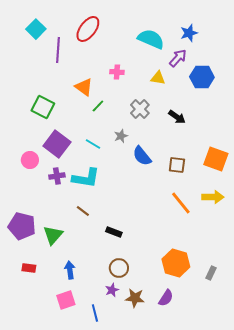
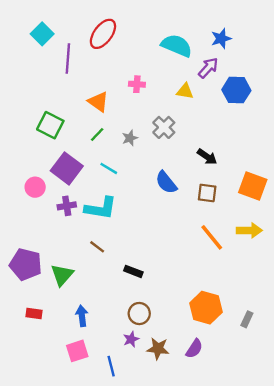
green line: (98, 106) -> (97, 134), moved
black arrow: (177, 117) -> (207, 157), moved
gray star: (121, 136) -> (130, 138), moved

